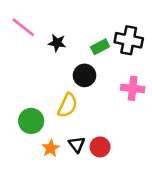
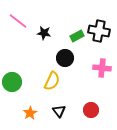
green circle: (31, 121) -> (12, 82), moved
red circle: (100, 147) -> (91, 110), moved
orange star: (51, 148) -> (30, 113), moved

